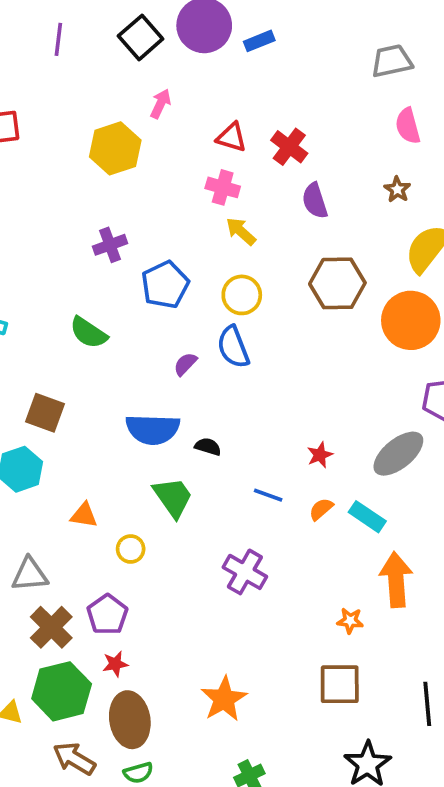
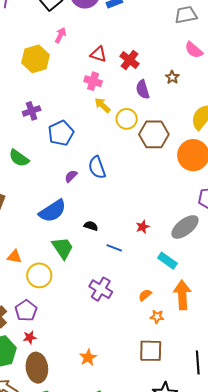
pink semicircle: (408, 126) -> (194, 50), turned -36
brown star: (397, 189) -> (172, 77), moved
yellow circle: (242, 295) -> (127, 119), moved
blue semicircle: (153, 429) -> (53, 211), turned -36
black semicircle: (208, 447) -> (91, 226), moved
orange semicircle: (321, 509) -> (145, 295), moved
yellow circle: (131, 549) -> (39, 275), size x1.6
orange star: (224, 699) -> (88, 357), size x0.7

